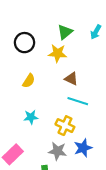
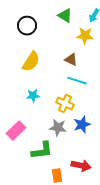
green triangle: (65, 32) -> (65, 16), turned -49
yellow star: (57, 53) -> (85, 36), moved
yellow semicircle: (29, 81) -> (31, 62), size x1.5

